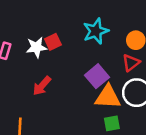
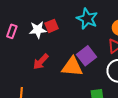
cyan star: (96, 31) -> (87, 19), turned -30
orange triangle: (108, 97) -> (72, 67), moved

